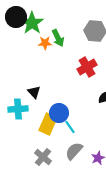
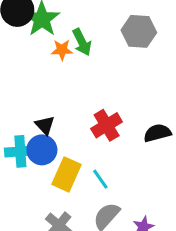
red cross: (87, 67) -> (107, 125), moved
blue circle: (59, 113) -> (42, 150), moved

